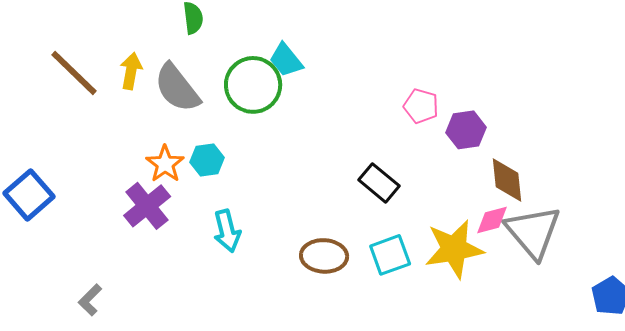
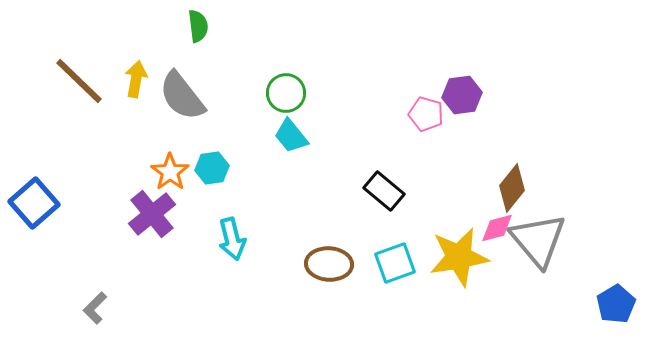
cyan trapezoid: (286, 60) -> (291, 136), moved
green circle: (253, 85) -> (286, 93), moved, size x0.7
purple hexagon: (466, 130) -> (462, 95), moved
brown diamond: (507, 180) -> (512, 188), turned 45

